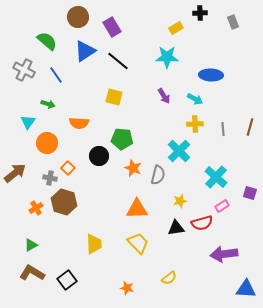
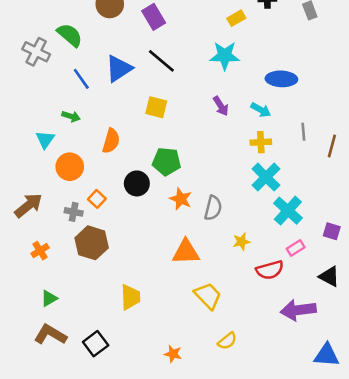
blue triangle: (85, 51) -> (119, 69), moved
gray cross: (24, 70) -> (36, 52), moved
orange semicircle: (79, 123) -> (111, 141), turned -78
gray line: (223, 129) -> (303, 132), moved
cyan cross: (179, 151) -> (266, 177), moved
orange cross: (36, 208) -> (40, 251), moved
black triangle: (176, 228) -> (329, 276), moved, turned 36
yellow trapezoid: (138, 243) -> (208, 296), moved

